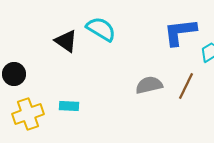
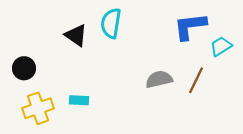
cyan semicircle: (101, 29) -> (111, 23), turned -112

